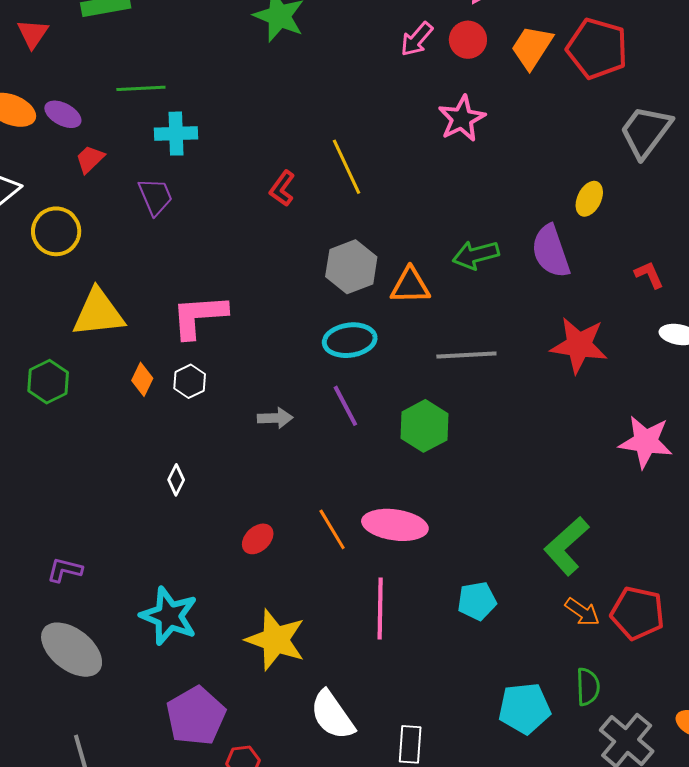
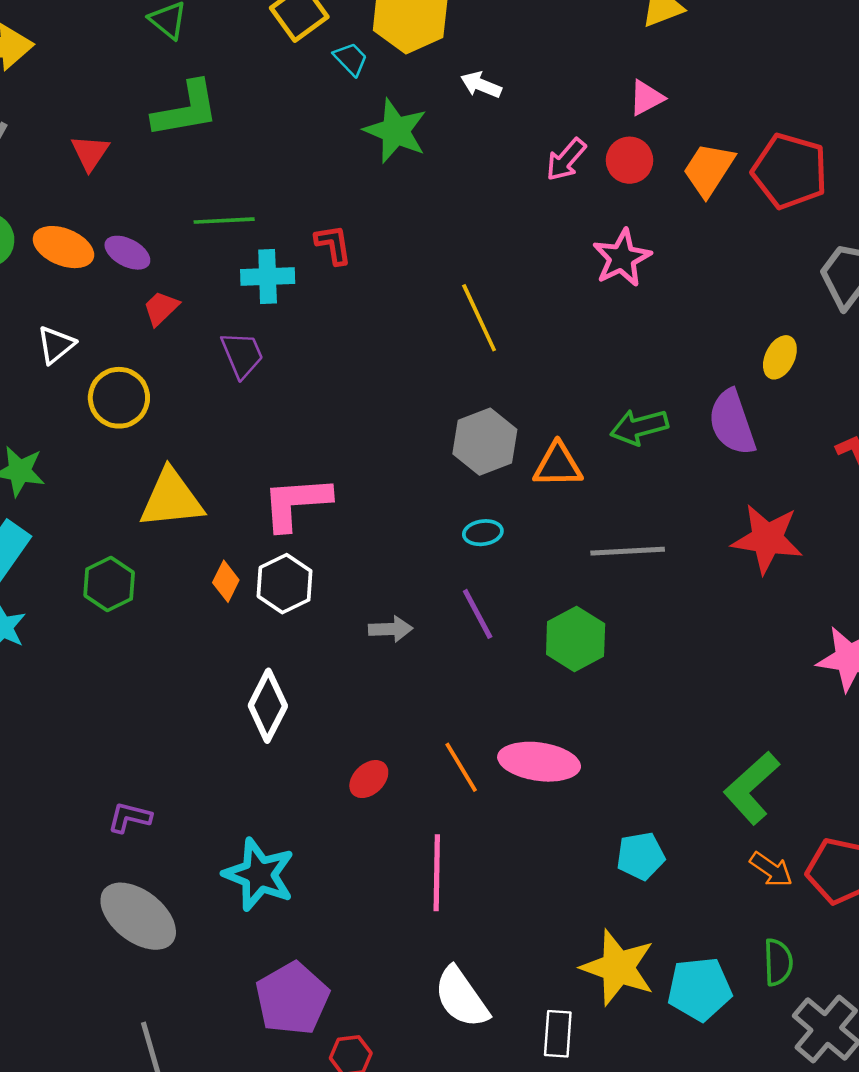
red L-shape: (282, 188) -> (333, 245), moved, turned 135
cyan ellipse: (350, 340) -> (483, 533), size x0.6
white hexagon: (190, 381) -> (285, 584), size x1.4
white diamond: (176, 480) -> (268, 706), size x1.8
pink line: (380, 609) -> (437, 873), moved
yellow star: (276, 640) -> (618, 968), moved

